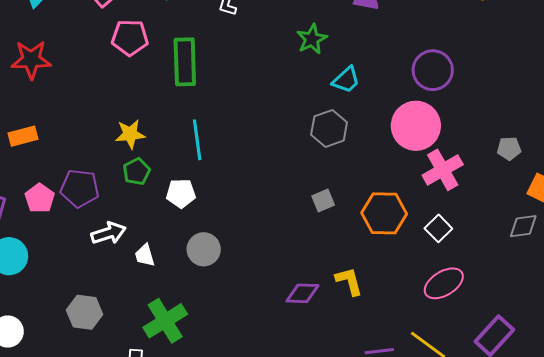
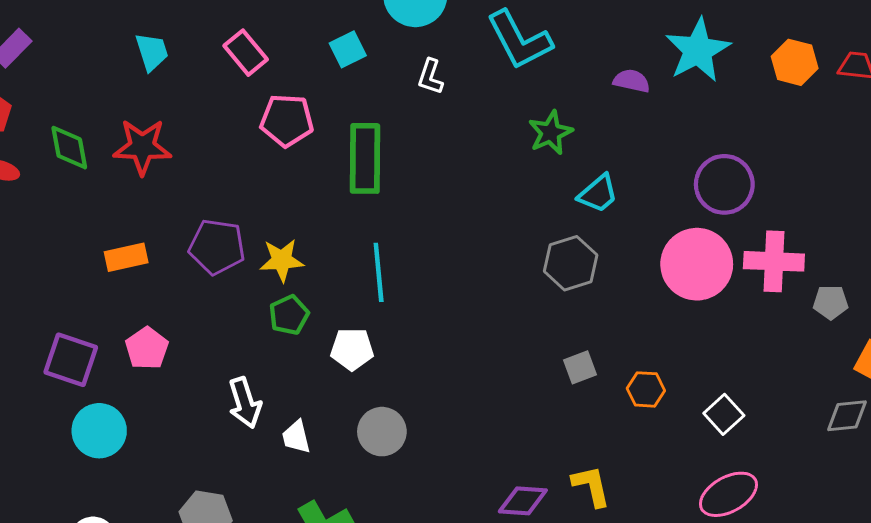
pink cross: (443, 170) -> (774, 261), moved, turned 30
purple pentagon: (80, 188) -> (217, 247), moved
gray square: (323, 200) -> (580, 367), moved
orange hexagon: (384, 213) -> (646, 389), size x0.6
white arrow: (109, 233) -> (245, 403), turned 88

